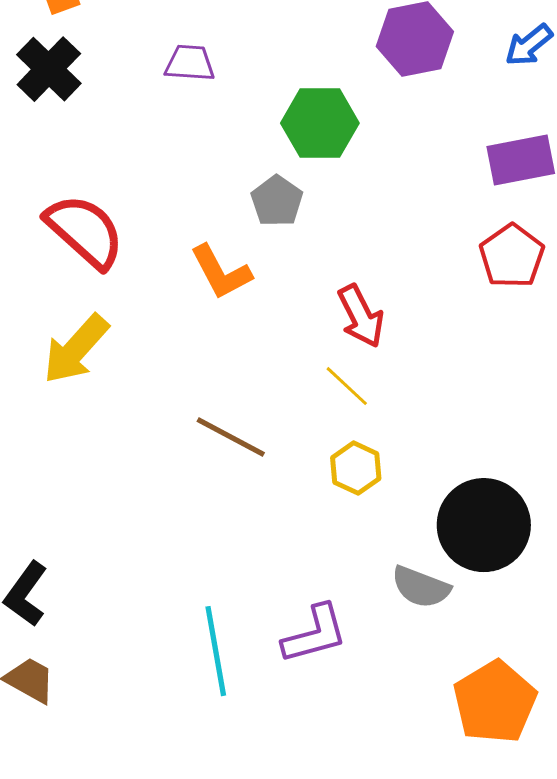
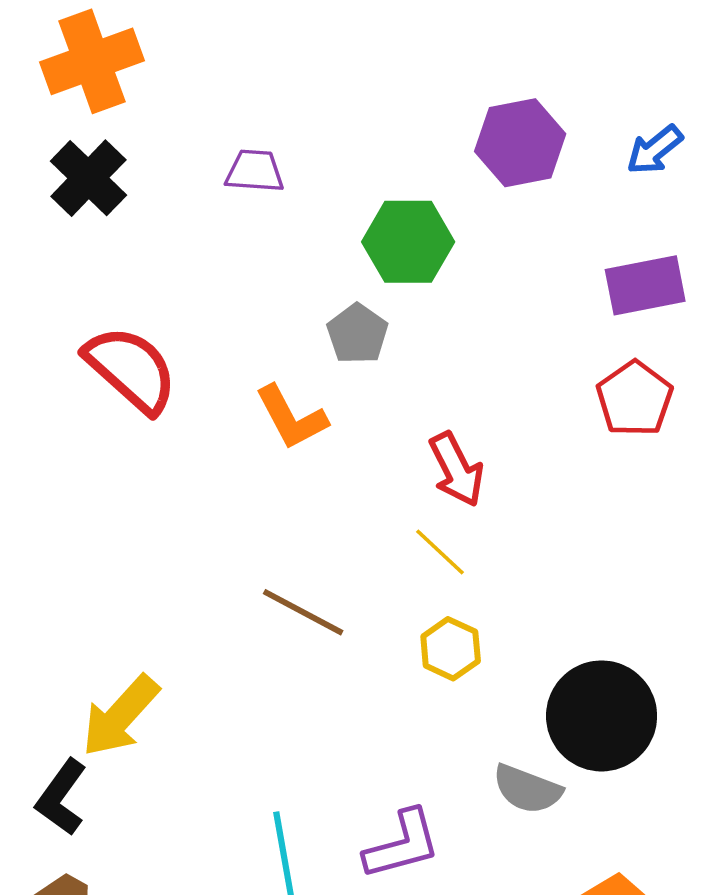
yellow arrow: (76, 349) -> (120, 716), moved

